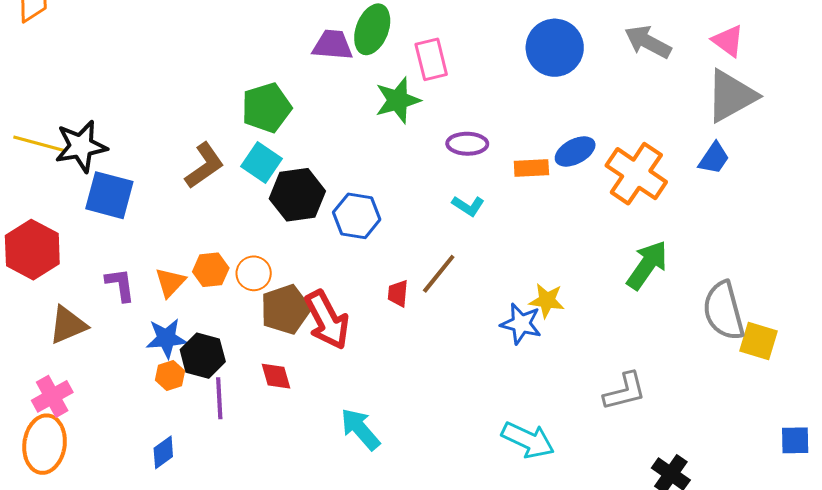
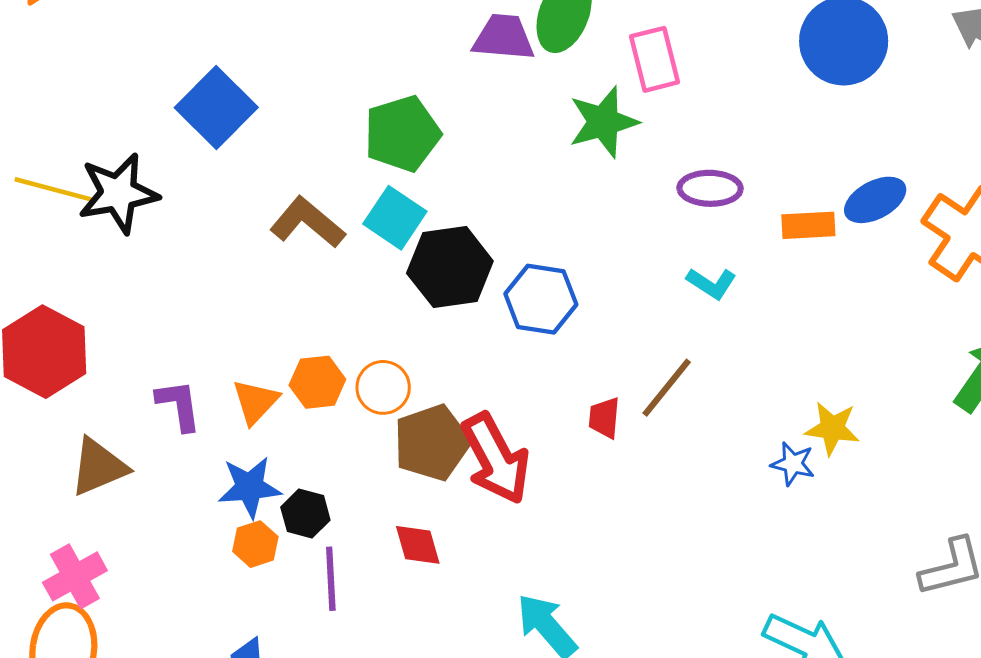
brown L-shape: (204, 166) -> (307, 222), turned -105
blue square: (109, 195) -> (216, 108), moved, turned 30
blue star: (521, 324) -> (793, 464), size x0.7
black hexagon: (203, 356) -> (305, 514), size x0.7

